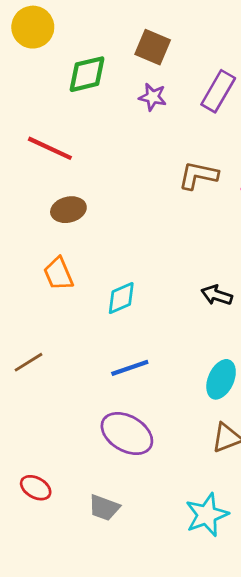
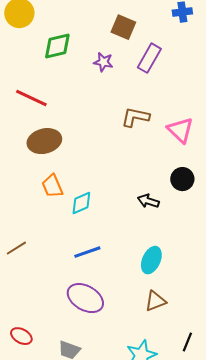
brown square: (153, 47) -> (123, 27), moved
brown ellipse: (68, 210) -> (44, 141), size x1.4
orange trapezoid: (58, 274) -> (52, 186), moved

